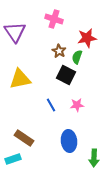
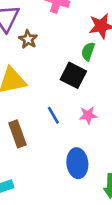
brown star: (59, 51) -> (28, 39), moved
brown rectangle: (24, 138) -> (17, 134), moved, turned 36

